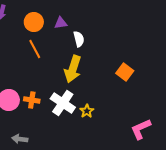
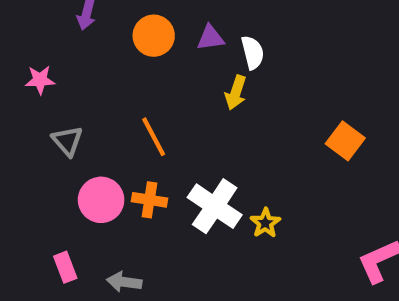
white semicircle: (79, 39) -> (253, 52), moved
orange line: (35, 49) -> (154, 137), moved
yellow arrow: (73, 69) -> (236, 92), moved, size x0.6

